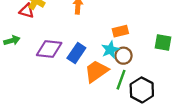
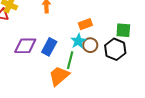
orange trapezoid: (96, 71) -> (59, 76), moved
green line: (121, 80) -> (70, 60), moved
black hexagon: (142, 90) -> (115, 49), moved

